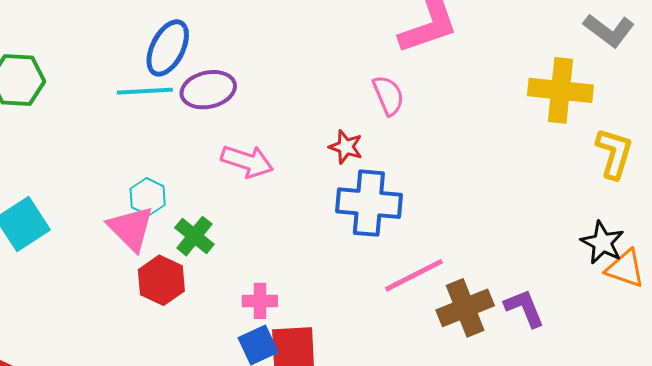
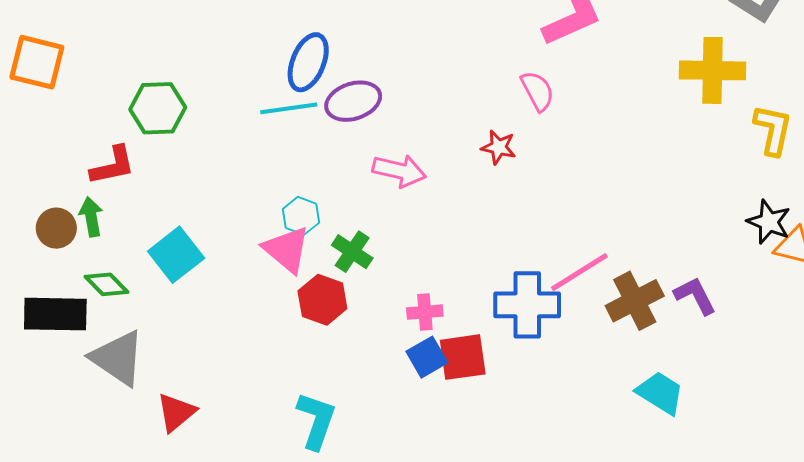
blue cross: (369, 203) -> (527, 305), moved

